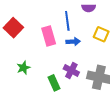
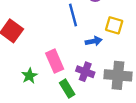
pink rectangle: (49, 36) -> (55, 61), moved
blue arrow: (73, 42) -> (94, 41), moved

